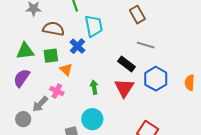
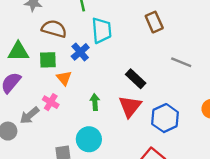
gray line: (146, 45) -> (181, 62), moved
blue hexagon: (156, 79) -> (165, 118), moved

